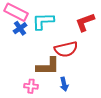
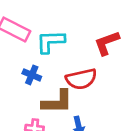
blue cross: (20, 28) -> (32, 75), moved, turned -32

